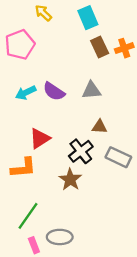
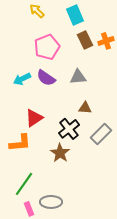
pink pentagon: (20, 45) -> (47, 47), moved
gray rectangle: (118, 157) -> (101, 134), turned -70

